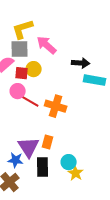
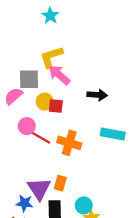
yellow L-shape: (23, 29) -> (51, 57), moved
red square: (22, 73) -> (56, 106), moved
cyan rectangle: (95, 80) -> (113, 134), moved

